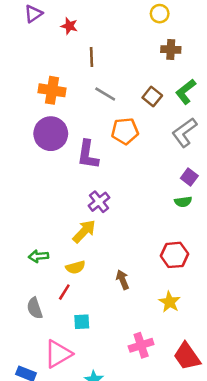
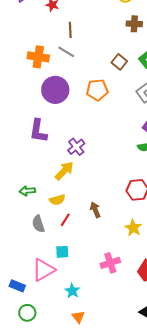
gray line: (105, 94) -> (66, 52), moved
purple circle: (51, 134) -> (55, 90), moved
purple L-shape: (88, 155) -> (38, 131), moved
red line: (64, 292) -> (65, 220), moved
gray semicircle: (35, 308) -> (38, 224), moved
cyan square: (82, 322) -> (62, 252), moved

